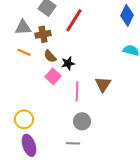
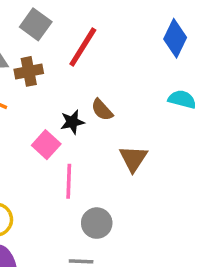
brown semicircle: (50, 56) -> (102, 110), moved
pink line: (77, 91) -> (69, 181), moved

